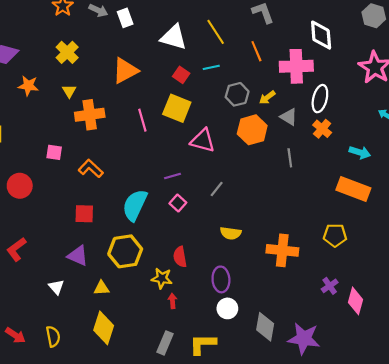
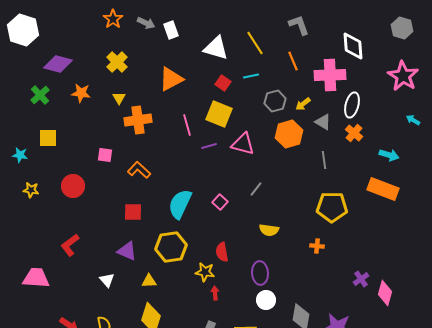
purple line: (173, 176) -> (209, 146), moved
yellow pentagon: (335, 235) -> (332, 207), moved, size x1.4
orange cross: (282, 250) -> (317, 246), size x0.5

